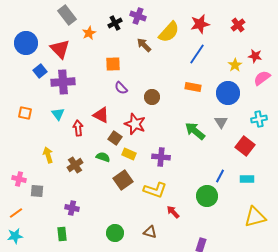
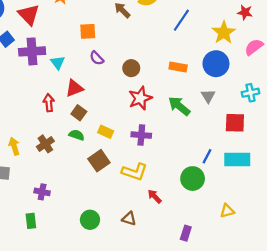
red star: (255, 56) -> (245, 12), moved
yellow star: (235, 65) -> (224, 32), size x1.5
orange rectangle: (193, 87) -> (178, 67), moved
cyan triangle: (58, 114) -> (58, 63), moved
red triangle: (101, 115) -> (74, 88), turned -48
red star: (135, 124) -> (140, 98), moved, turned 30
brown square: (115, 138) -> (79, 113), moved
red square: (245, 146) -> (235, 123), turned -36
yellow arrow: (48, 155) -> (14, 146), moved
cyan rectangle: (247, 179) -> (237, 160), size x1.6
yellow triangle: (255, 217) -> (227, 211), moved, size x0.6

